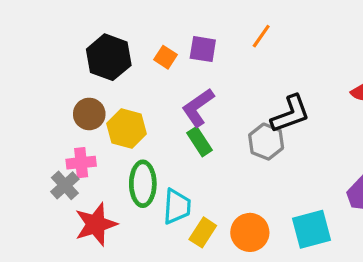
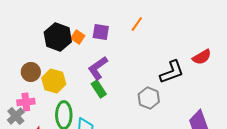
black hexagon: (109, 57) -> (58, 37), moved
black L-shape: (290, 114) -> (172, 72), moved
gray hexagon: (266, 142) -> (149, 98), moved

